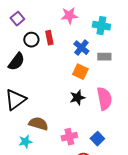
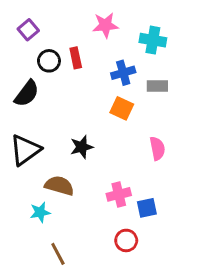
blue cross: (81, 48) -> (123, 73), turned 35
black star: (77, 98) -> (82, 147), moved
pink semicircle: (104, 99) -> (157, 148), size x0.7
pink cross: (69, 137) -> (119, 194), moved
blue square: (97, 139) -> (147, 208), turned 32

